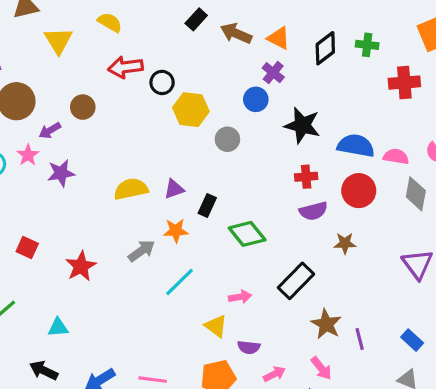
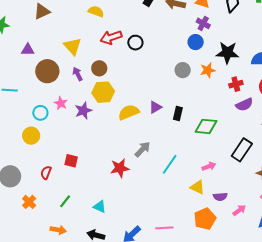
yellow triangle: (58, 41) -> (73, 46), moved
brown circle: (83, 107) -> (99, 68), moved
yellow hexagon: (191, 110) -> (103, 92), moved
purple arrow: (50, 130) -> (78, 74), moved, turned 104
orange star: (176, 231) -> (208, 70), moved
green diamond: (247, 234) -> (206, 126), turned -35
red star: (81, 266) -> (120, 168), moved, turned 30
cyan triangle: (58, 327) -> (100, 207), turned 40

